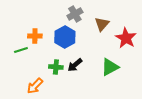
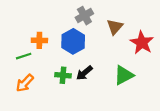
orange arrow: (35, 86) -> (25, 83), moved

